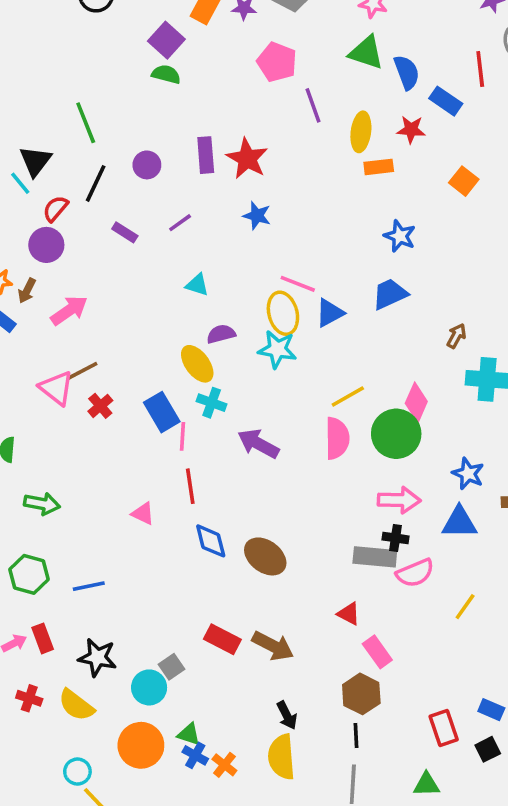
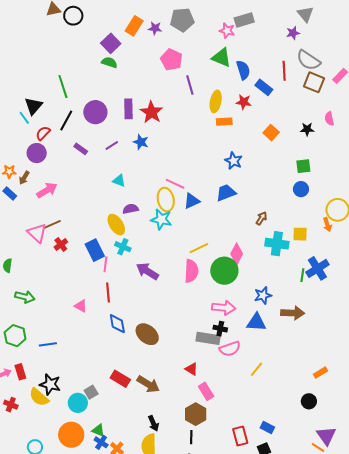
purple circle: (147, 165) -> (95, 112), size x1.5
blue star: (257, 216) -> (141, 142), moved
blue star: (468, 474) -> (263, 295), turned 30
yellow semicircle: (76, 705) -> (39, 397), moved

